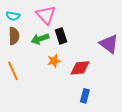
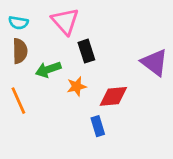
green arrow: (40, 39) -> (48, 69), moved
blue rectangle: (85, 96) -> (98, 126), moved, turned -32

